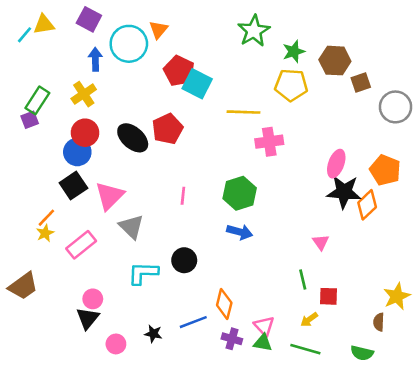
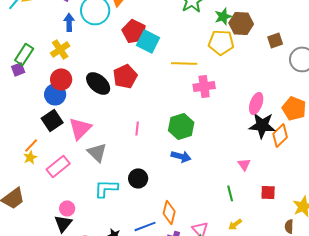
brown hexagon: (335, 61) -> (241, 23), moved
red square: (329, 296) -> (268, 192), moved

